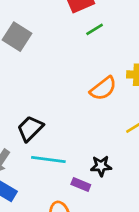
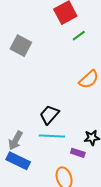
black trapezoid: (30, 129) -> (49, 115), moved

